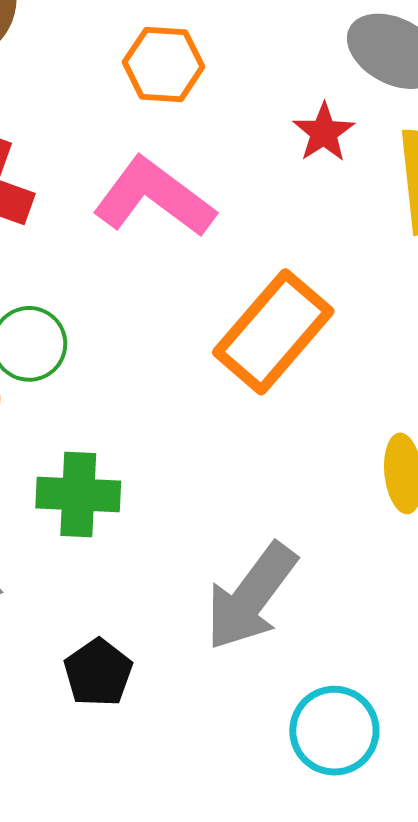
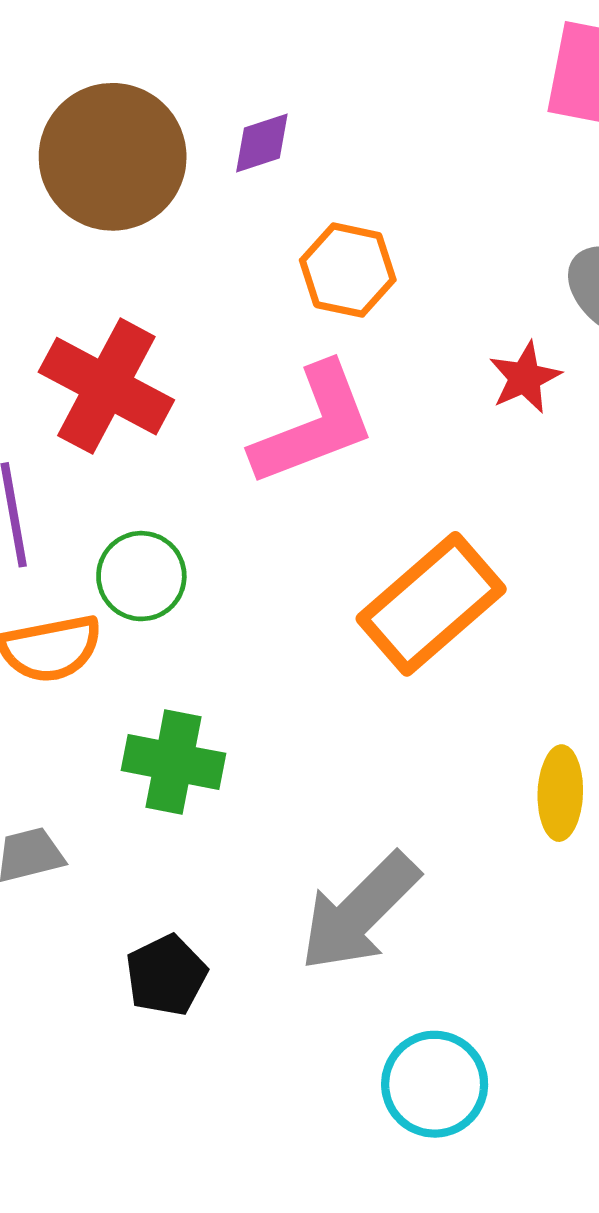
pink L-shape: (154, 197) -> (314, 425), turned 114

